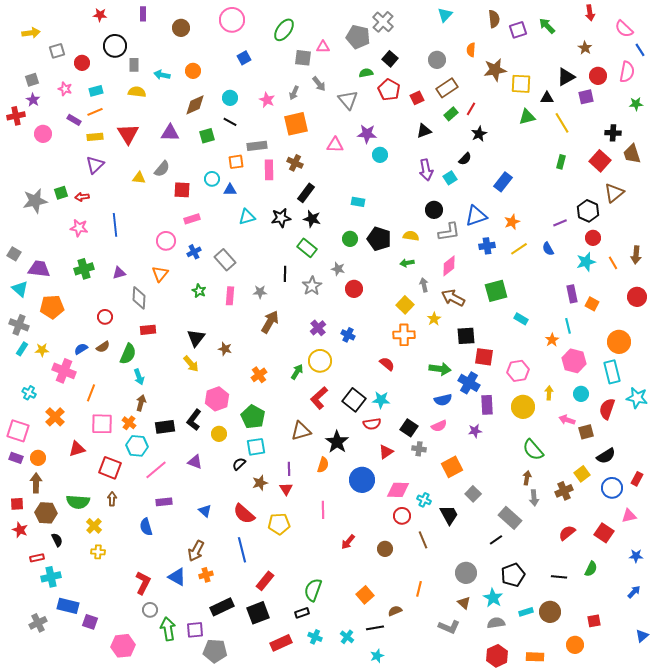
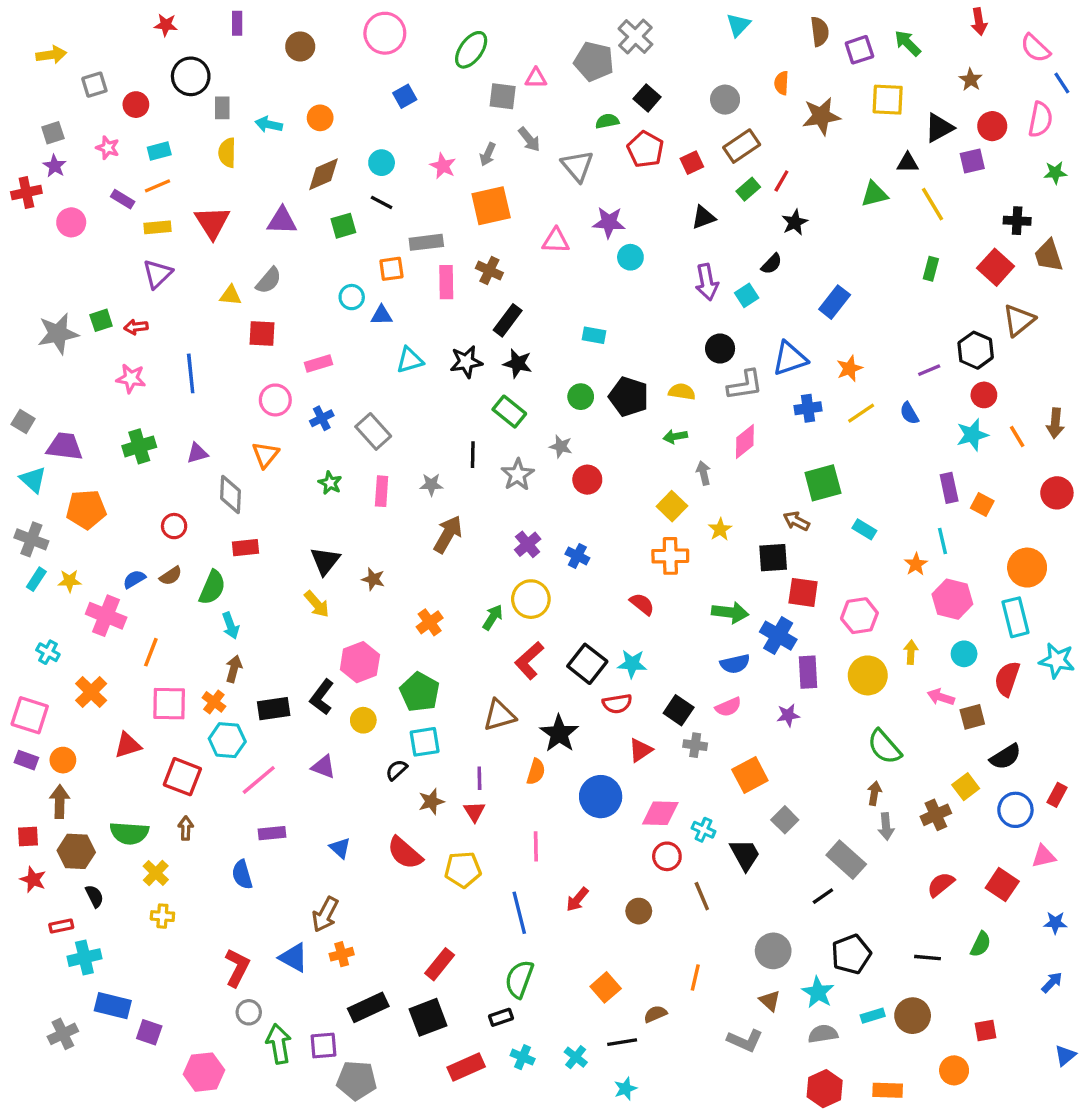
yellow square: (521, 84) -> (888, 100), moved
yellow semicircle: (137, 92) -> (227, 153), turned -96
red square: (182, 190) -> (262, 334), moved
brown arrow: (453, 298) -> (796, 521), moved, size x0.7
blue line: (242, 550) -> (519, 913), moved

